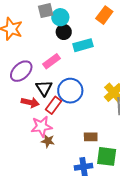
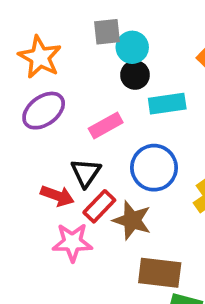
purple ellipse: (21, 71) -> (44, 111), moved
blue circle: (70, 91) -> (154, 168), moved
brown rectangle: (91, 137) -> (160, 273), size x1.6
brown star: (48, 141) -> (132, 220), moved, size x1.5

